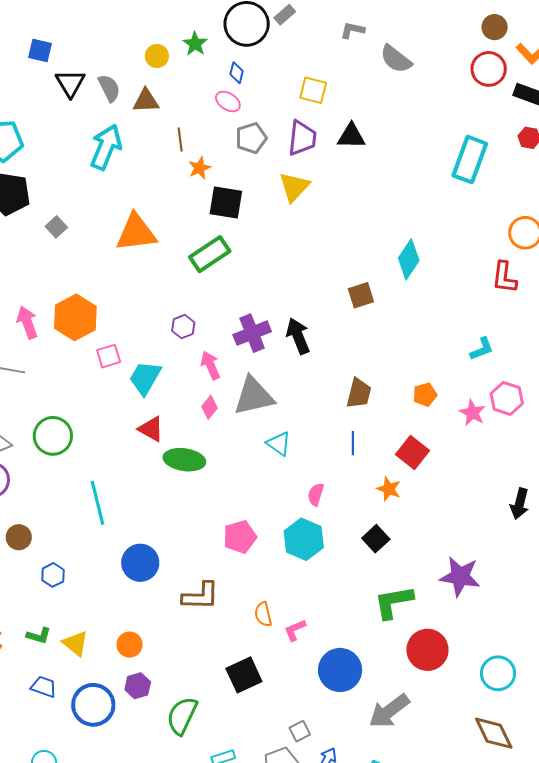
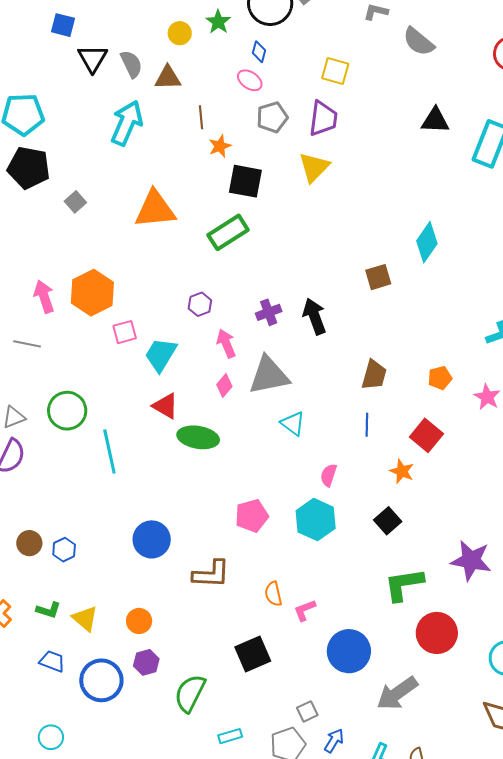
black triangle: (351, 136) -> (435, 120), moved
purple cross: (252, 333) -> (269, 312), size x0.7
cyan line: (97, 503) -> (109, 452), moved
brown circle: (19, 537) -> (29, 543), moved

